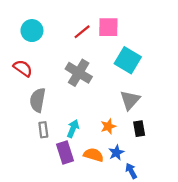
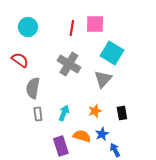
red line: (82, 32) -> (72, 28), turned -42
gray triangle: (130, 100) -> (103, 79), moved
purple rectangle: (65, 153) -> (61, 146), moved

